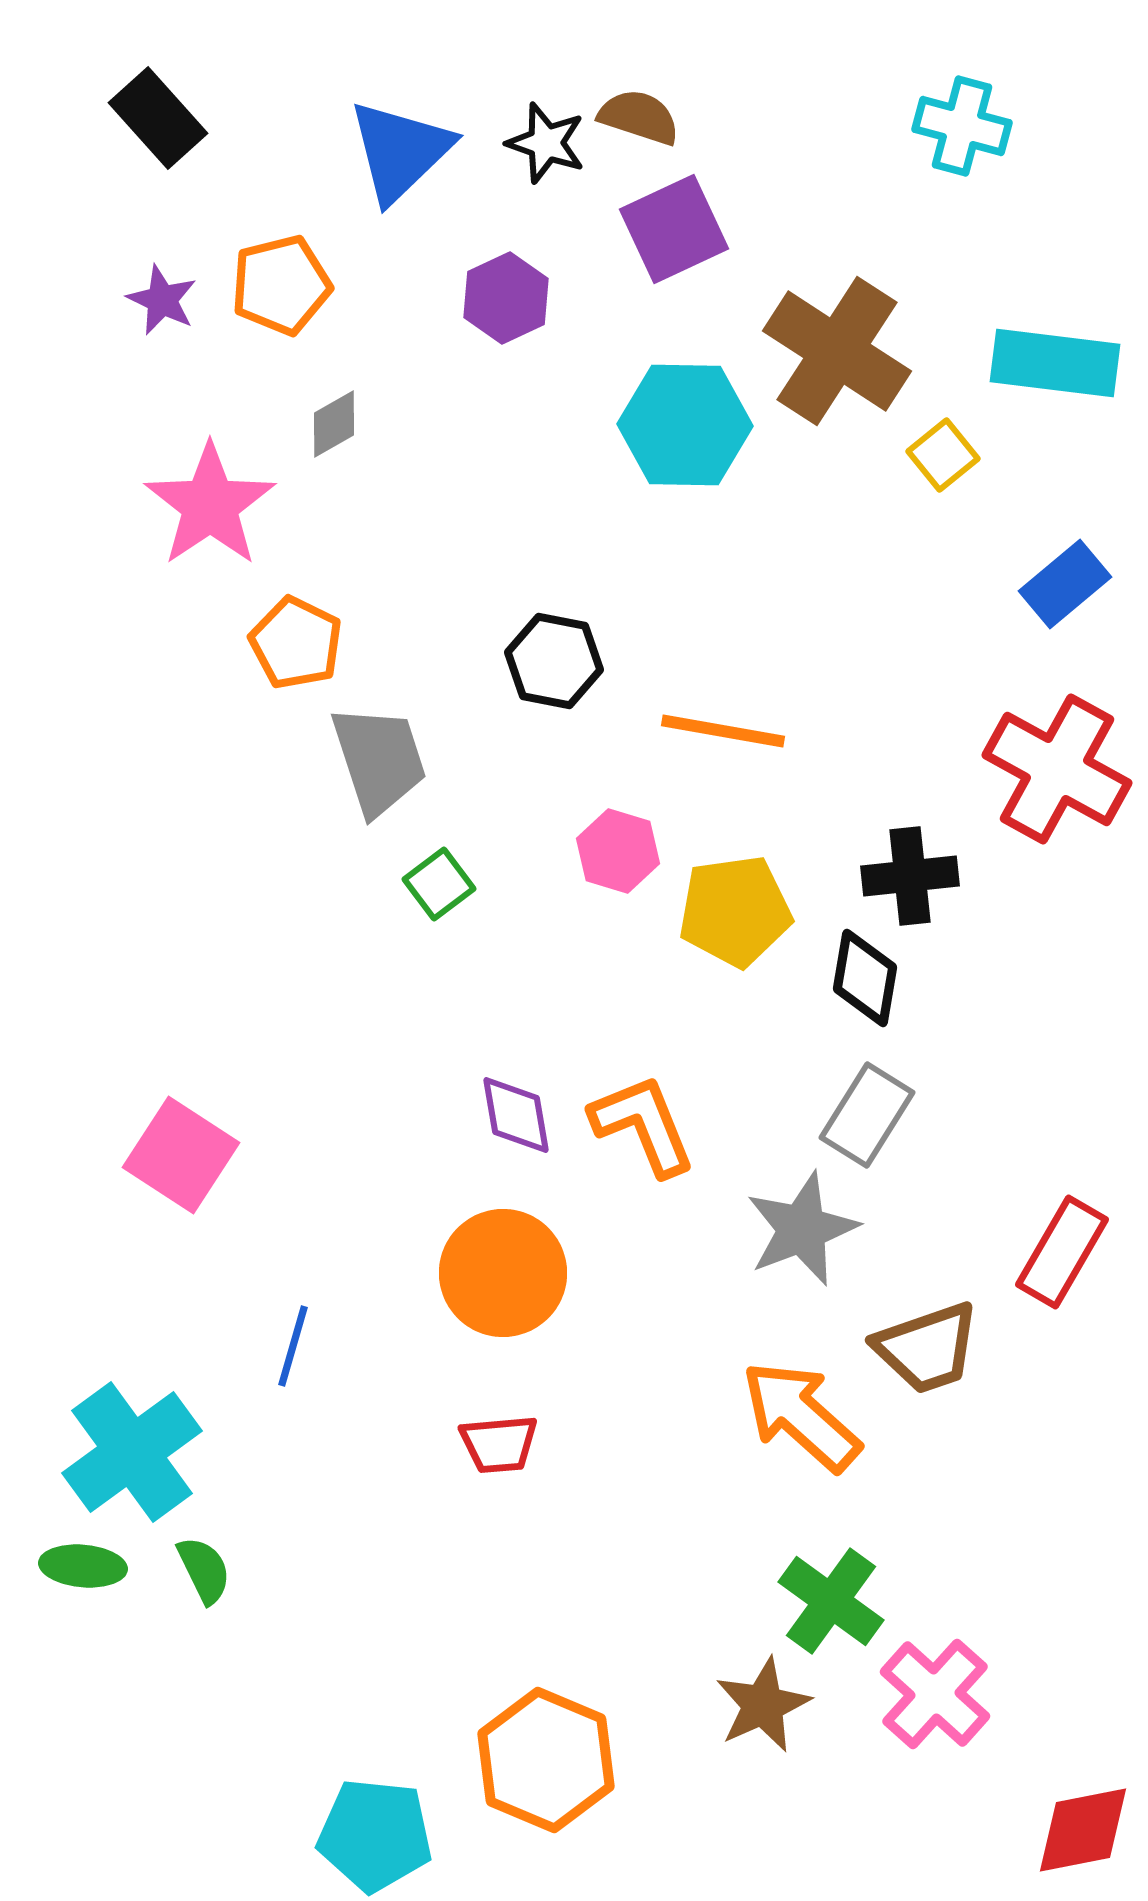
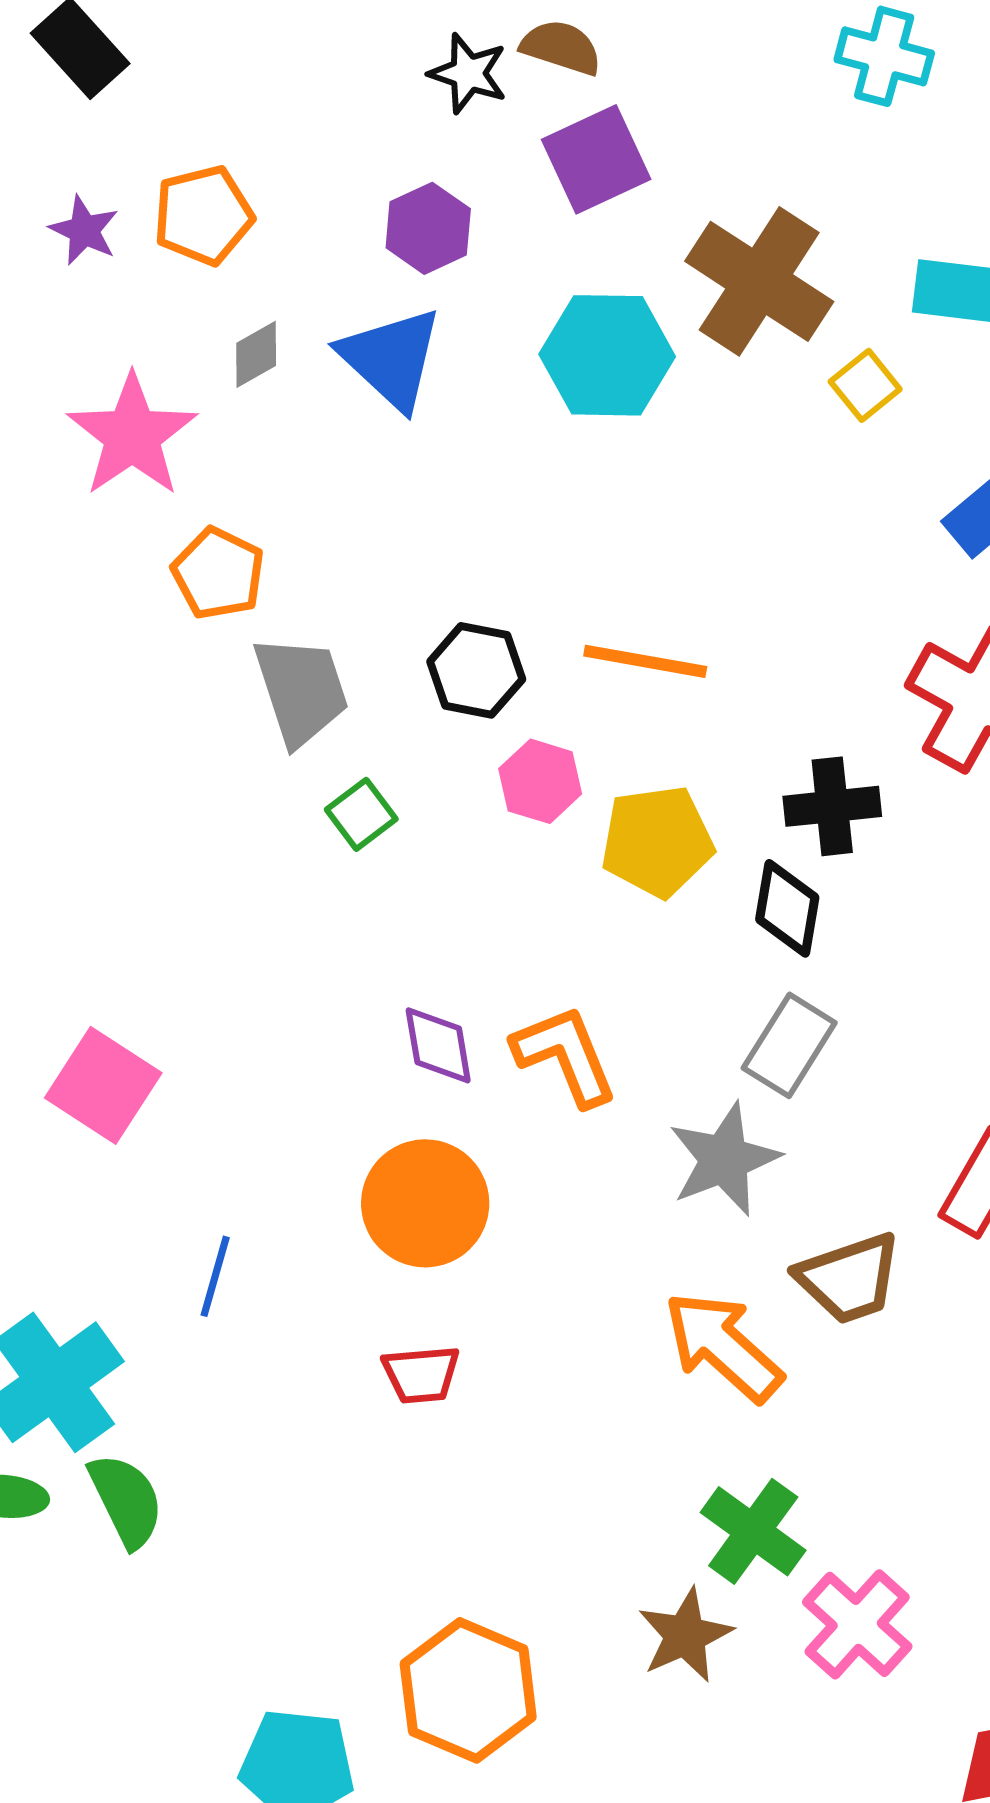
blue triangle: (400, 151) -> (391, 358), moved, turned -33
black hexagon: (554, 661) -> (476, 670), moved
green semicircle: (204, 1570) -> (126, 1500), size x1.4

